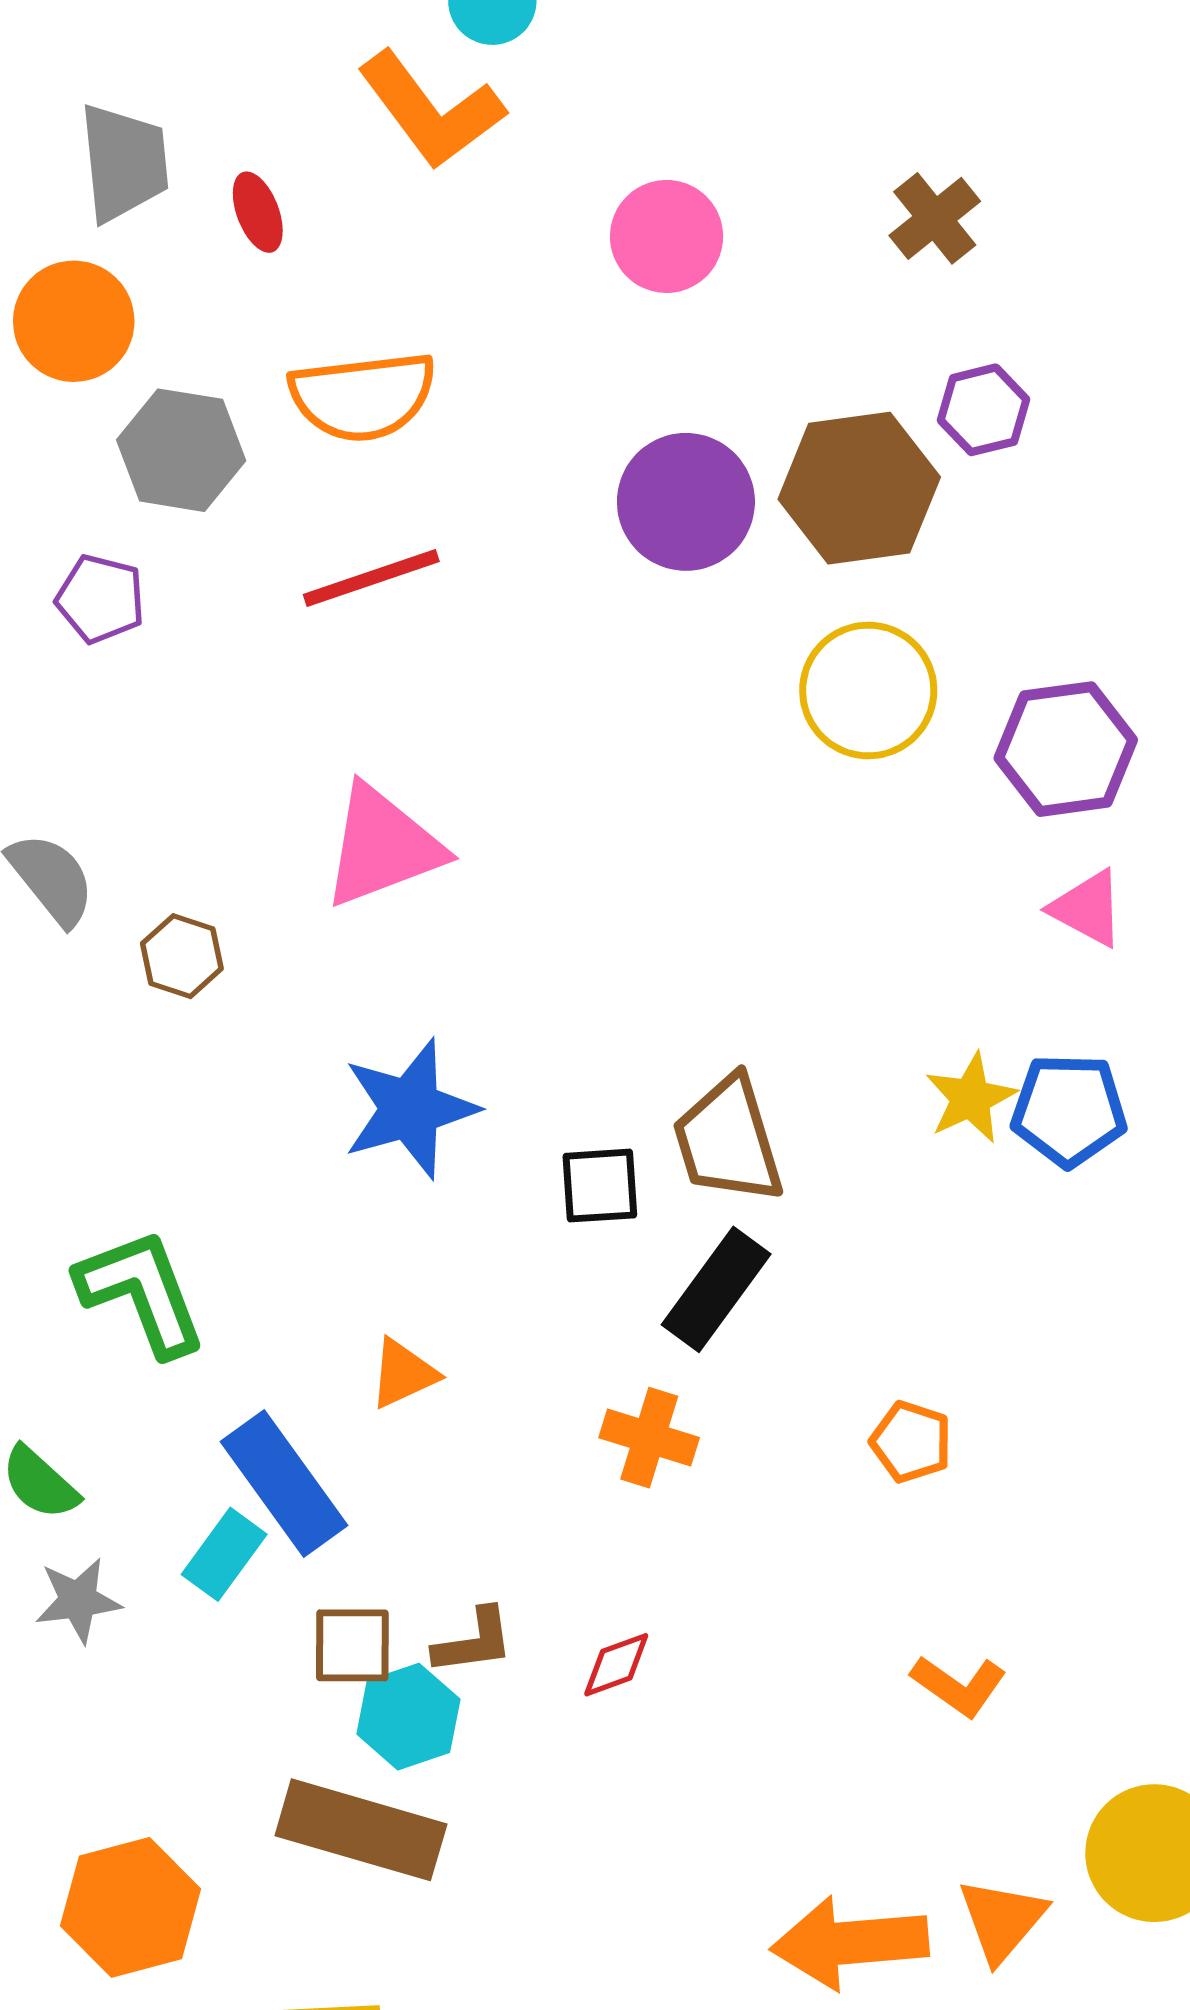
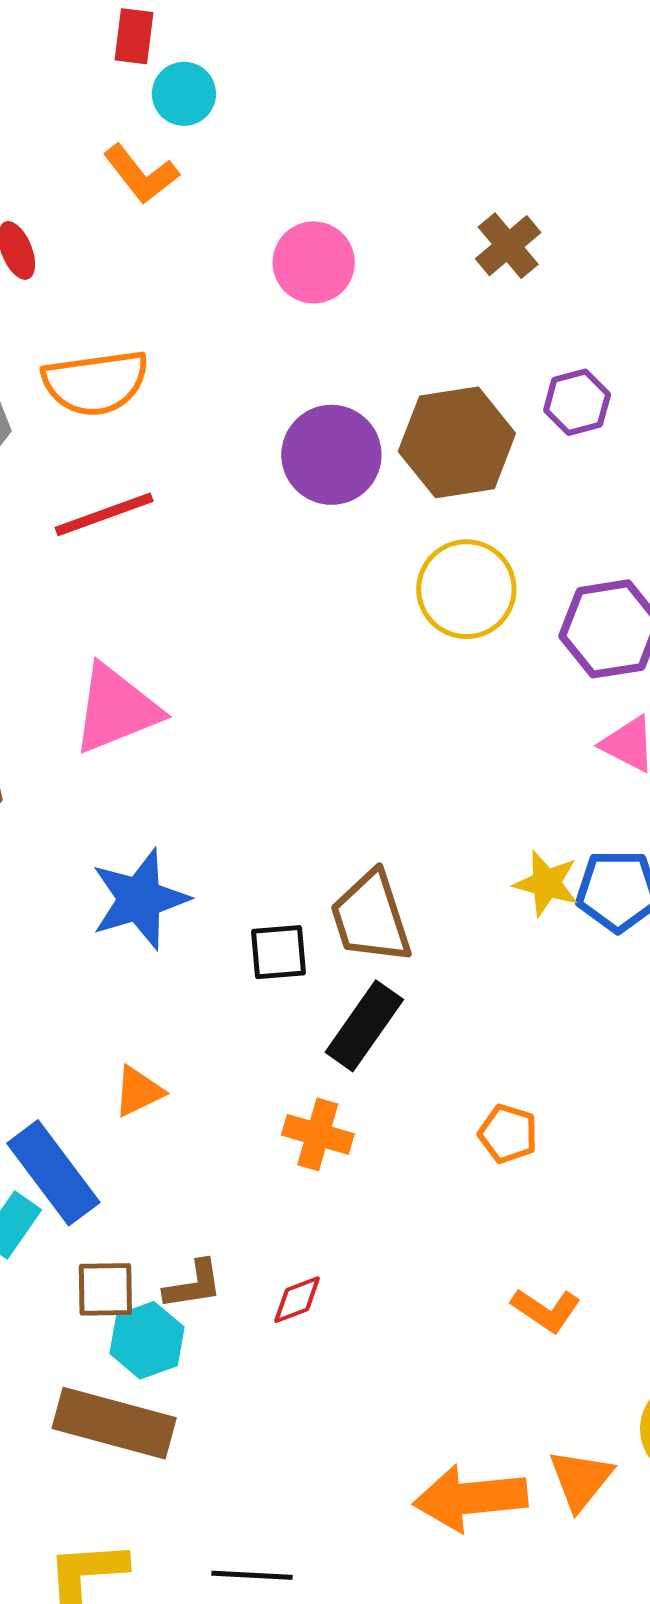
orange L-shape: (431, 110) -> (141, 174), size x0.7
purple hexagon: (983, 410) -> (577, 402), moved
yellow star: (971, 1098) -> (546, 883), turned -30

